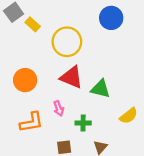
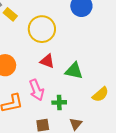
red triangle: (71, 77) -> (47, 61), size x0.7
pink arrow: (59, 108) -> (37, 90), size x1.5

